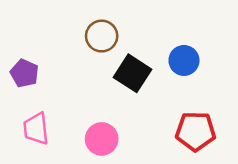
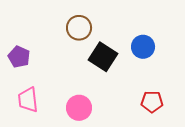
red pentagon: (196, 131) -> (152, 102), size x0.7

